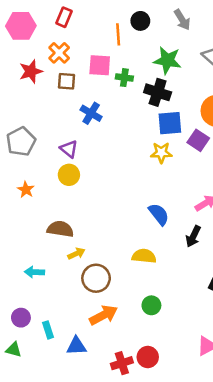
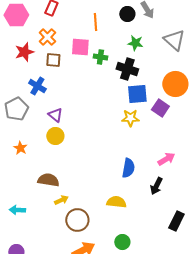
black circle: (140, 21) -> (127, 14), moved
green star: (167, 60) -> (135, 43), size x0.7
blue cross: (91, 113) -> (37, 86), moved
blue semicircle: (159, 214) -> (128, 168), turned 48
cyan arrow: (34, 272) -> (17, 210), moved

